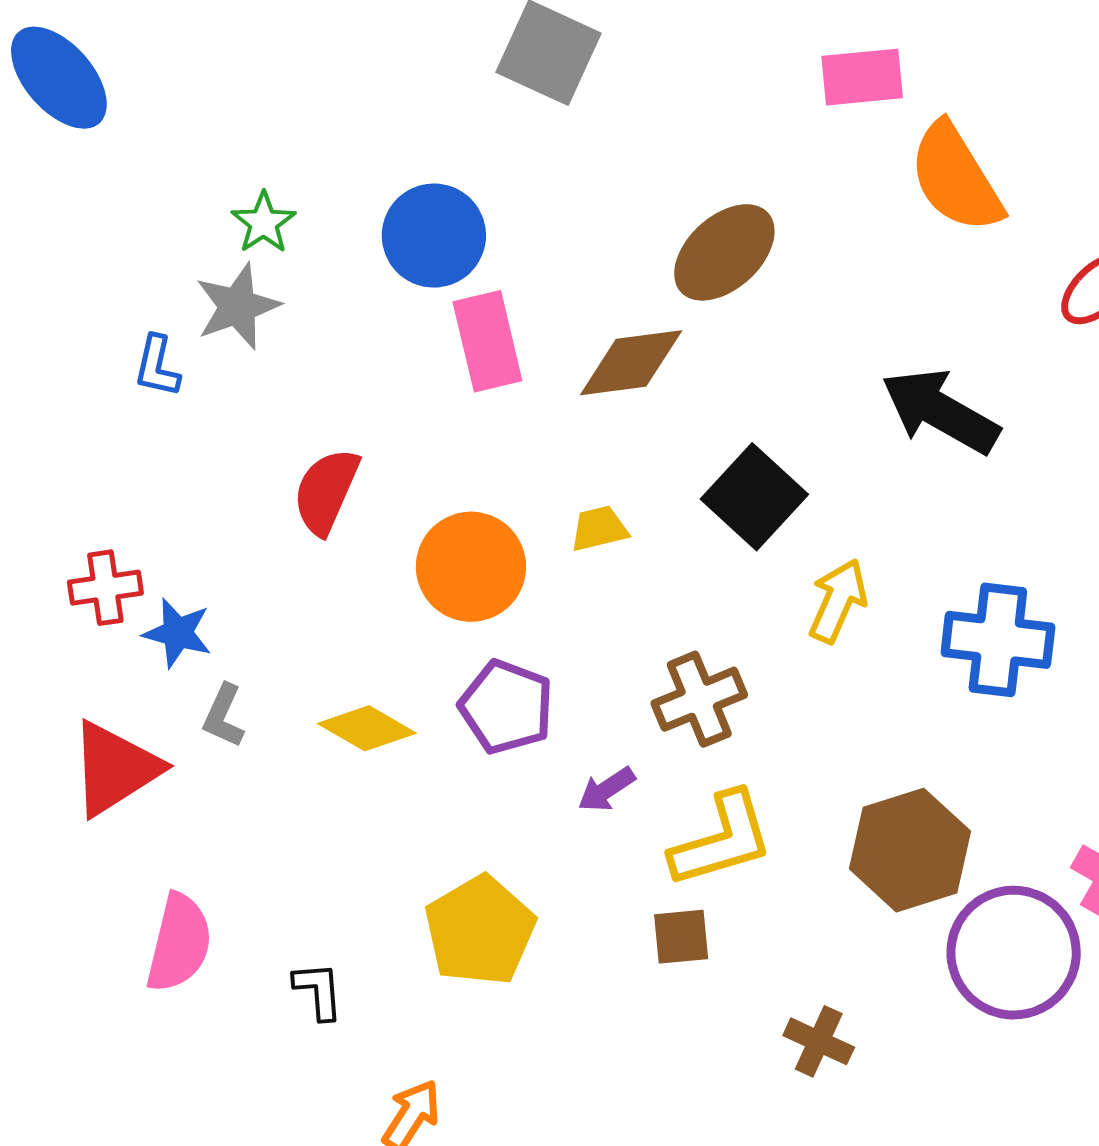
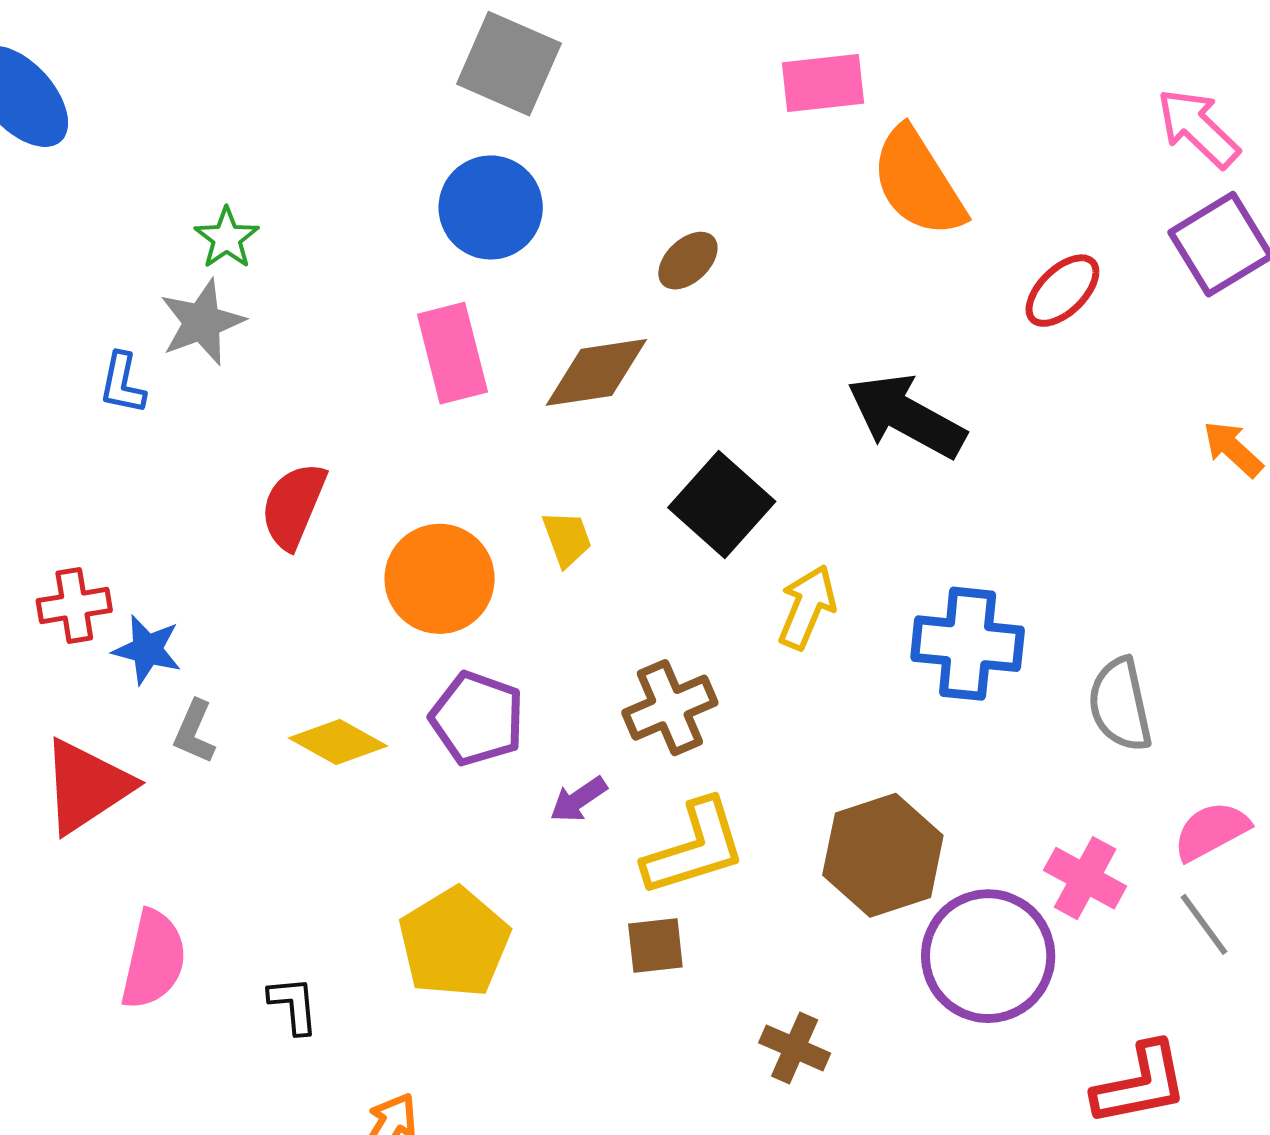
blue circle: (434, 236) -> (491, 207), moved
brown ellipse: (724, 252) -> (688, 261), size x0.6
yellow trapezoid: (599, 529) -> (567, 539), turned 84

